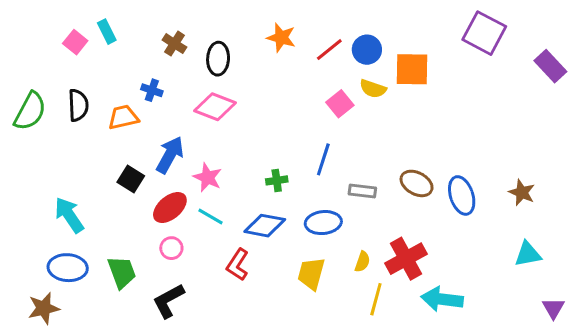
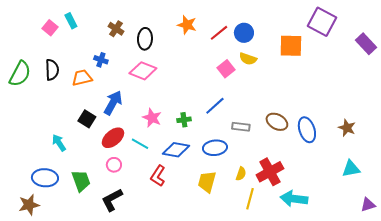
orange square: (412, 69) -> (291, 46), moved
blue line: (323, 159) -> (215, 106), turned 30
pink star: (208, 177) -> (152, 118), moved
cyan arrow: (69, 215) -> (59, 143), moved, size x0.7
purple triangle: (553, 308) -> (368, 205), turned 42

